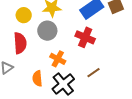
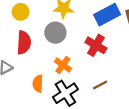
yellow circle: (24, 15) -> (21, 12), moved

